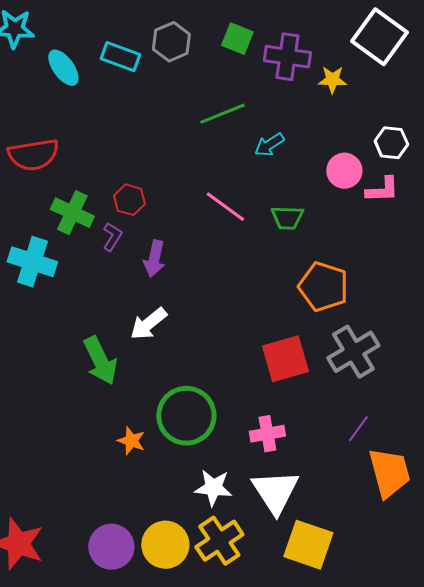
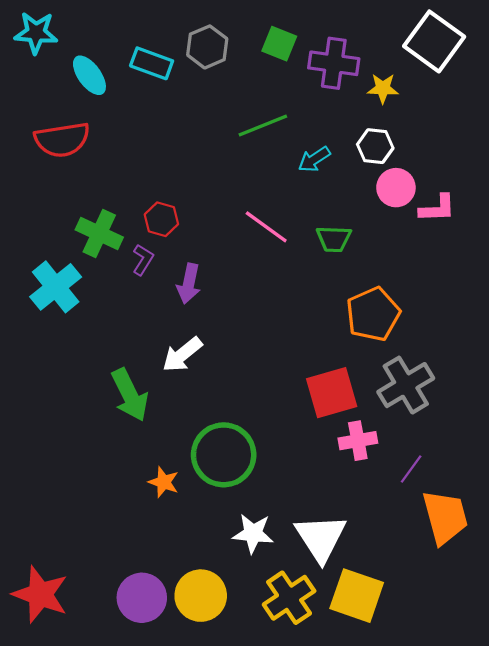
white hexagon: (391, 143) -> (375, 146), moved
red semicircle: (33, 155) -> (62, 140), moved
cyan cross: (32, 262) -> (56, 287), turned 33
orange pentagon: (323, 287) -> (373, 314), turned 30
pink cross: (267, 434) -> (358, 441), moved
yellow cross: (219, 541) -> (289, 598), moved

